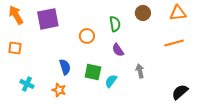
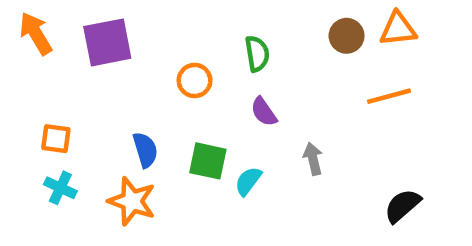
brown circle: (143, 13) -> (347, 36), moved
orange square: (15, 48) -> (56, 139), moved
orange star: (59, 90) -> (132, 201), size x1.5

